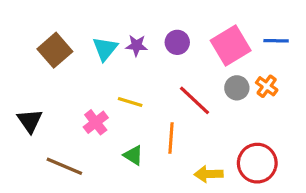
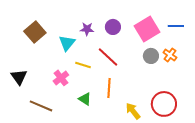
cyan triangle: (105, 49) -> (67, 43), moved
red line: (195, 100) -> (108, 57), moved
yellow arrow: (209, 174) -> (133, 111), turned 54

